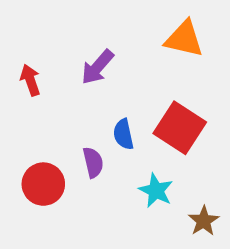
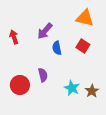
red square: (180, 128) -> (83, 46), moved, size x0.6
blue semicircle: (123, 134) -> (57, 48), moved
brown star: (204, 221) -> (92, 91), moved

